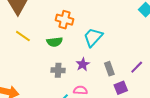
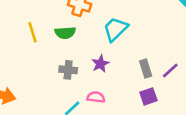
yellow line: (23, 36) -> (33, 32), moved, turned 35
gray rectangle: (109, 69) -> (146, 69), moved

